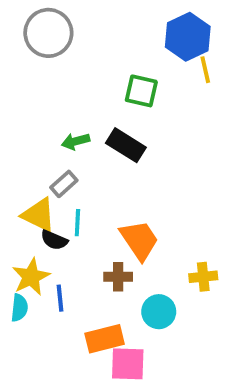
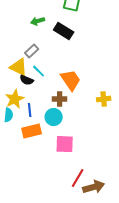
green arrow: (75, 141) -> (38, 21), moved
cyan line: (77, 223) -> (39, 71), turned -48
cyan circle: (159, 312) -> (54, 117), moved
orange rectangle: (105, 339) -> (32, 131), moved

